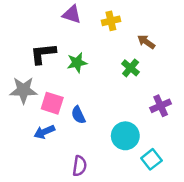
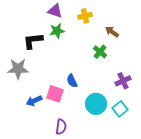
green star: (77, 63) -> (57, 31), moved
pink square: (52, 103) -> (55, 94), moved
blue semicircle: (78, 115) -> (72, 81), moved
cyan square: (151, 159) -> (120, 109), moved

